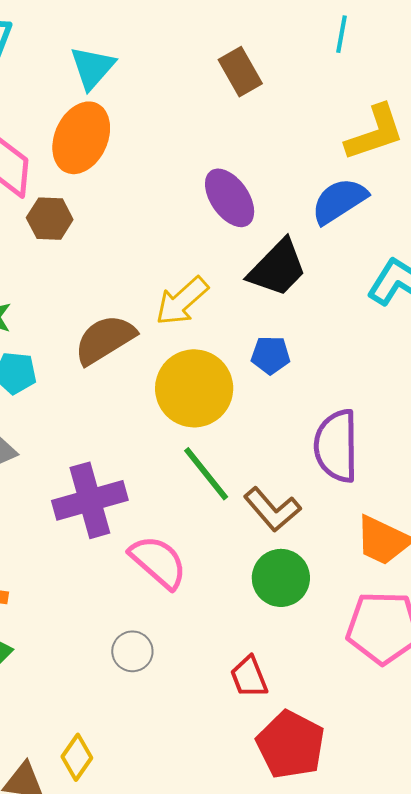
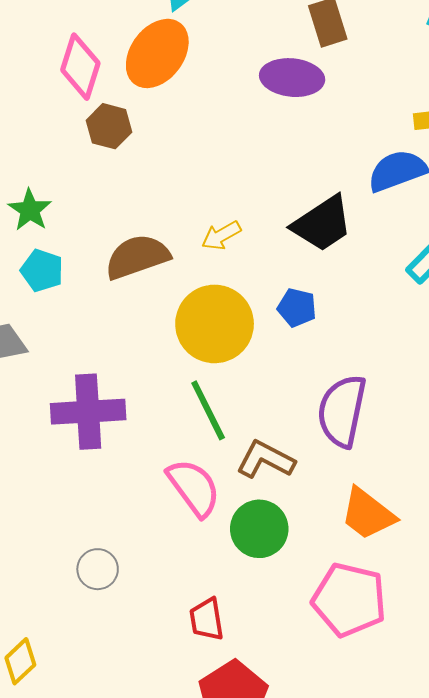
purple ellipse: (230, 198) -> (292, 78), moved, turned -62
yellow arrow: (182, 301) -> (221, 236), size x0.7
brown L-shape: (272, 509) -> (265, 460), turned 146
pink semicircle: (158, 562) -> (194, 488), moved

